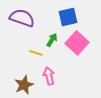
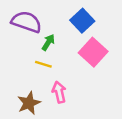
blue square: (68, 17) -> (82, 21), turned -30
green arrow: (52, 40) -> (48, 42), moved

